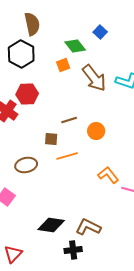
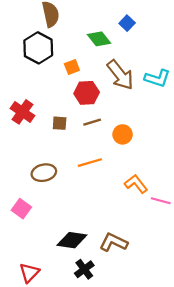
orange square: (63, 65) -> (72, 67), moved
red hexagon: (27, 94) -> (87, 93), moved
brown square: (51, 139) -> (60, 123), moved
black cross: (73, 250) -> (84, 269), moved, turned -30

